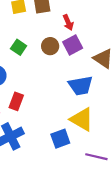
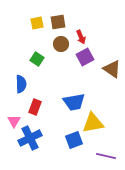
brown circle: (50, 46) -> (61, 44), moved
blue trapezoid: (81, 86) -> (74, 102), moved
yellow triangle: (82, 119) -> (93, 123), turned -40

